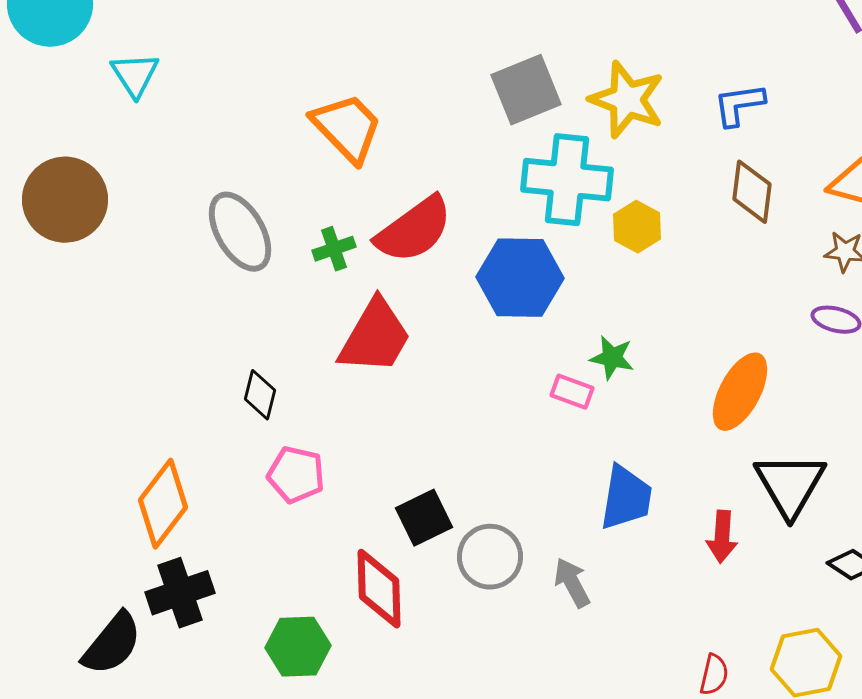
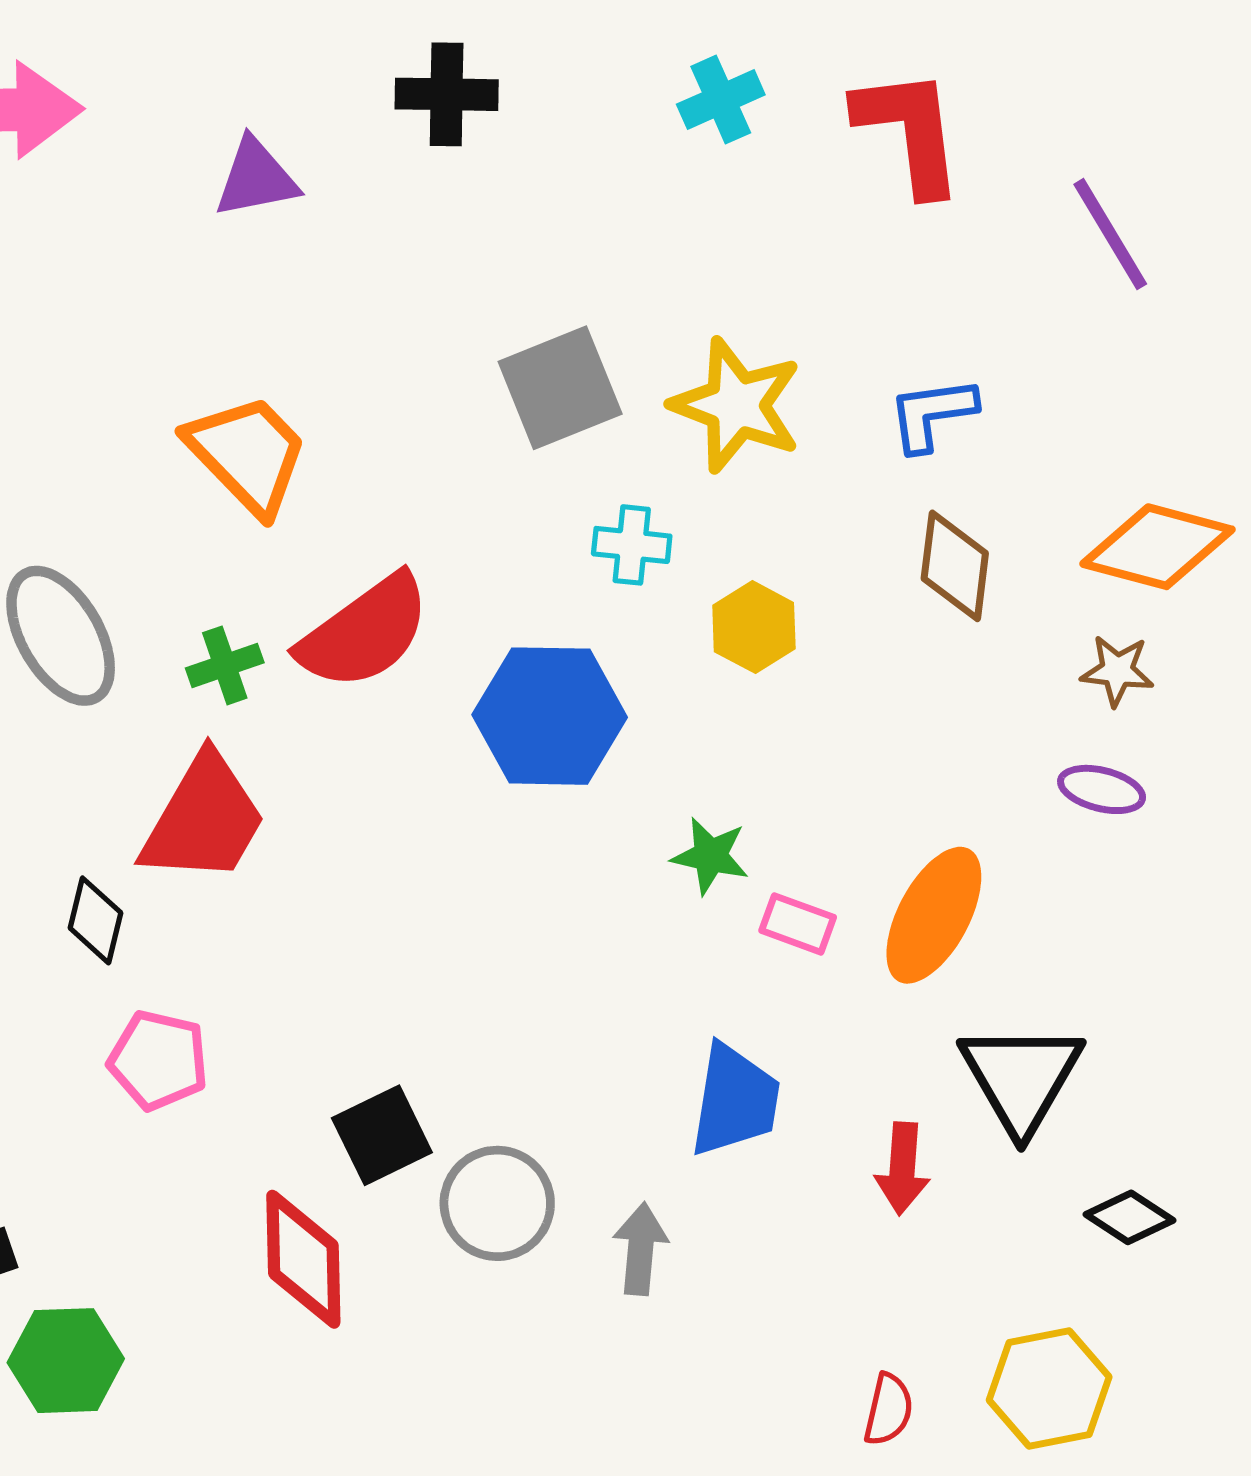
cyan cross: (567, 180) -> (632, 545), size x0.5
red trapezoid: (375, 337) -> (204, 819), moved
pink rectangle: (572, 392) -> (798, 924), moved
gray arrow: (572, 583) -> (640, 1249), turned 33
green hexagon: (298, 647) -> (66, 1361), moved

